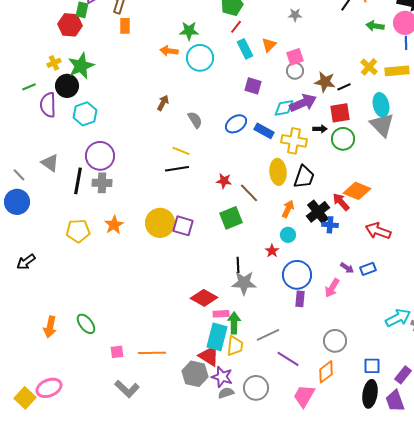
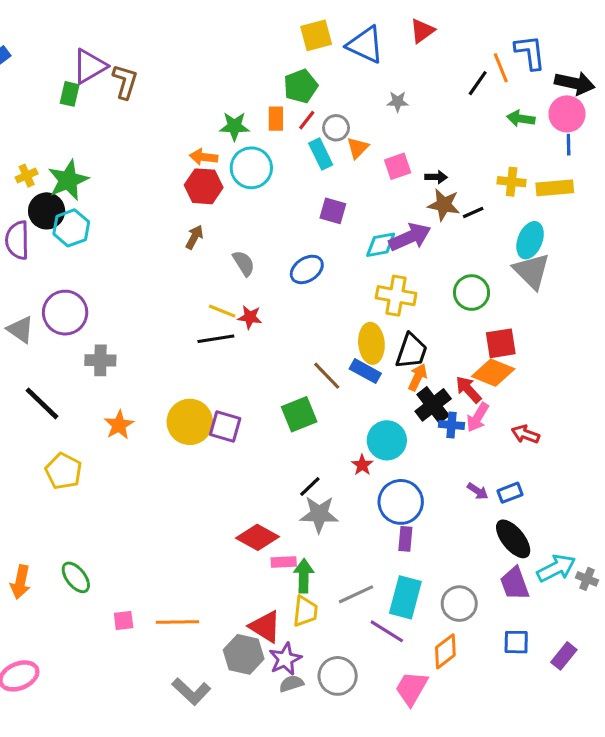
red hexagon: (70, 25) -> (204, 186), moved
orange rectangle: (125, 26) -> (276, 119), moved
yellow cross: (369, 67) -> (512, 182), turned -36
gray circle: (295, 71) -> (336, 128), moved
cyan ellipse: (381, 105) -> (530, 240), turned 35
red square: (340, 113) -> (501, 343), moved
cyan hexagon: (85, 114) -> (71, 228), moved
black arrow: (320, 129) -> (436, 177), moved
blue rectangle: (264, 131) -> (365, 371), moved
purple circle: (100, 156) -> (65, 313), moved
black line: (78, 181) -> (42, 403), moved, turned -56
red star: (224, 181) -> (250, 317), moved
orange arrow: (288, 209) -> (418, 377), moved
yellow pentagon: (78, 231) -> (64, 471), moved, turned 30
red arrow: (378, 231) -> (525, 434), size x0.7
cyan circle: (288, 235) -> (387, 440), size x1.6
black line: (238, 265) -> (310, 487), turned 49
pink arrow: (332, 288) -> (478, 417), moved
cyan rectangle: (217, 337) -> (405, 597), moved
purple star: (222, 377) -> (285, 659), turned 30
gray L-shape: (127, 389) -> (191, 691), moved
black ellipse: (370, 394) -> (513, 539), moved, turned -48
purple trapezoid: (395, 401) -> (515, 584), moved

